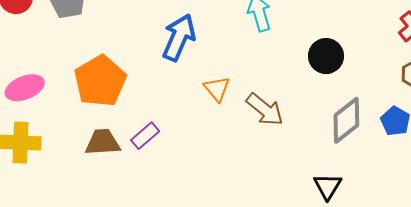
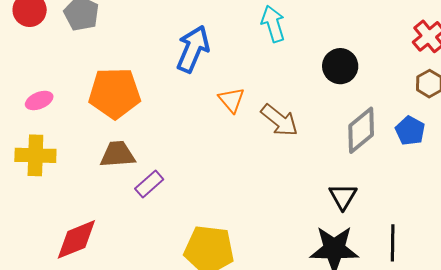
orange pentagon: (100, 81) -> (115, 93), turned 30
pink ellipse: (25, 88) -> (39, 100), size x0.7
purple rectangle: (145, 136) -> (149, 184), moved

